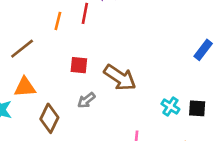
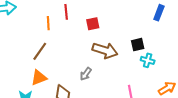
brown line: (22, 49) -> (40, 51), moved
red square: (79, 65) -> (93, 24), moved
black square: (197, 108) -> (138, 45), moved

